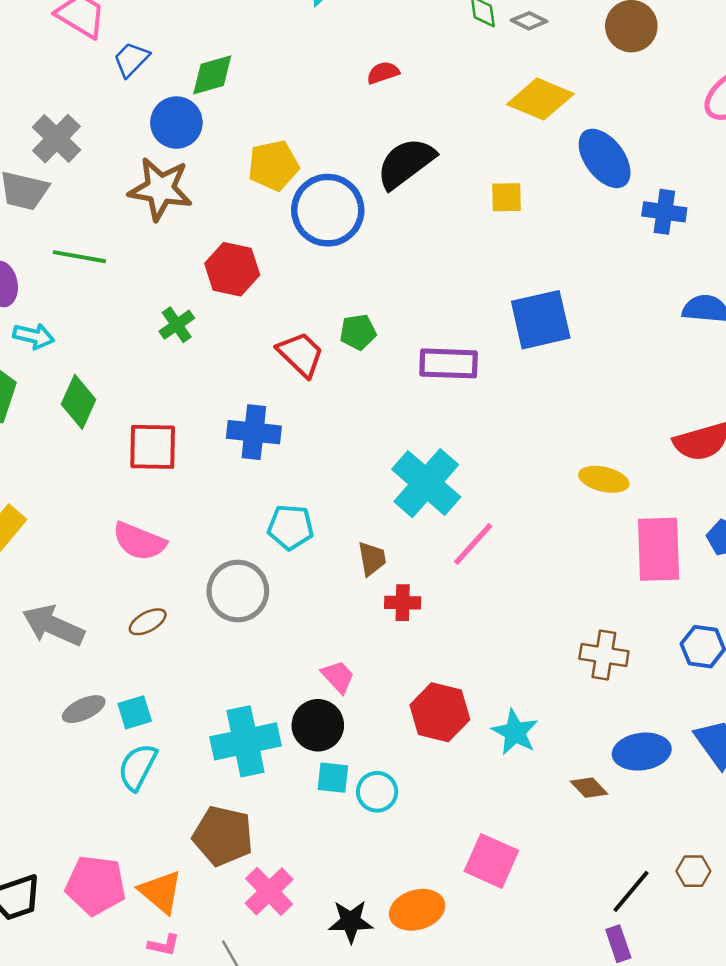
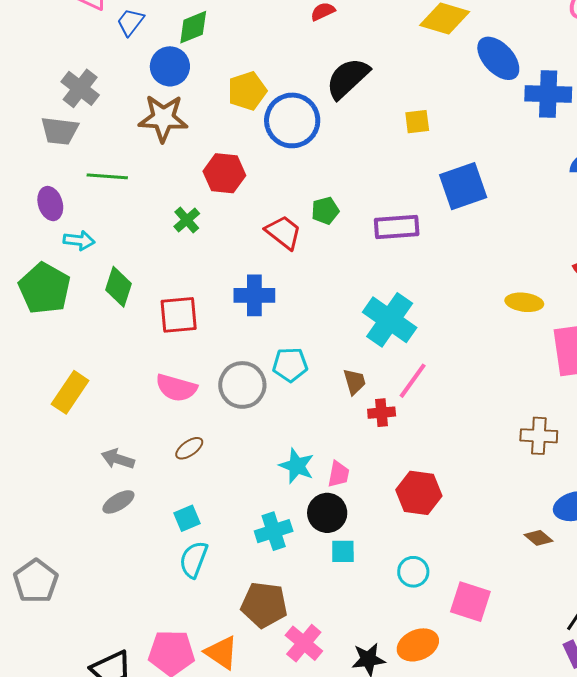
yellow square: (507, 197) -> (417, 122), moved
blue cross: (664, 212) -> (548, 94), size x1.4
pink line: (473, 544) -> (413, 381), moved
gray circle: (238, 591) -> (242, 385), moved
gray arrow: (53, 626) -> (118, 459), size x0.7
pink trapezoid: (338, 677) -> (338, 474), turned 60
gray ellipse: (84, 709) -> (118, 502), moved
cyan star: (515, 732) -> (297, 466), moved
cyan cross: (246, 741) -> (274, 531), size x0.7
cyan circle: (377, 792) -> (413, 572), moved

